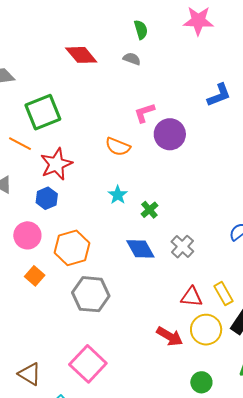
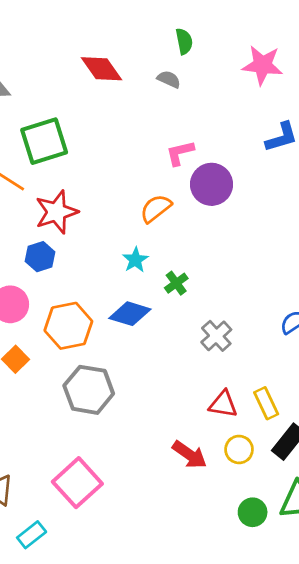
pink star: (198, 21) -> (263, 65), moved
orange semicircle: (118, 147) -> (156, 208), moved, turned 115
blue diamond: (140, 249) -> (130, 314), moved, turned -48
yellow circle: (206, 330) -> (239, 449), size x0.7
green circle: (201, 382) -> (253, 512), moved

